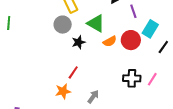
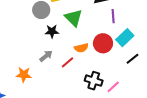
orange semicircle: (110, 41) -> (81, 48), moved
red line: (73, 72) -> (68, 62), moved
gray arrow: (93, 97) -> (46, 56), moved

